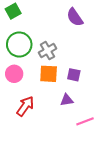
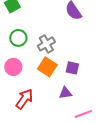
green circle: (19, 44) -> (18, 38), size x0.7
orange square: (49, 74) -> (47, 67), turned 30

